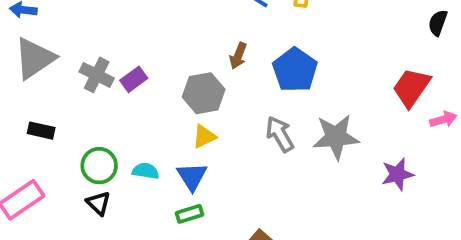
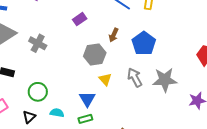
purple rectangle: (134, 79) -> (80, 19), moved
yellow triangle: (204, 137) -> (105, 79), moved, turned -48
cyan semicircle: (146, 171) -> (57, 113), moved
black triangle: (98, 203) -> (29, 117), moved, turned 32

